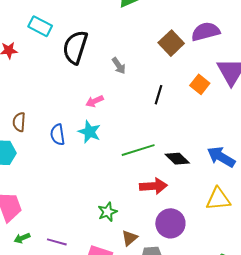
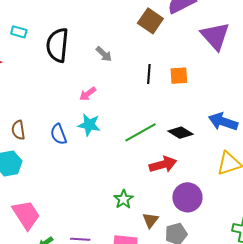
cyan rectangle: (40, 26) -> (19, 32), size x0.7
orange square: (200, 84) -> (179, 76), moved, turned -30

